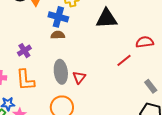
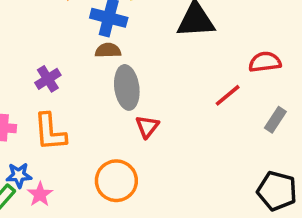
gray ellipse: (61, 72) -> (127, 87), moved
gray rectangle: (151, 86) -> (275, 120), moved, turned 72

